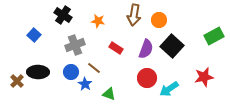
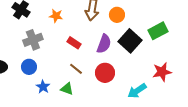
green rectangle: (214, 36) -> (158, 31), moved
brown line: (94, 68) -> (76, 69), moved
blue star: (85, 84) -> (43, 87), moved
cyan arrow: (169, 89) -> (137, 91), moved

